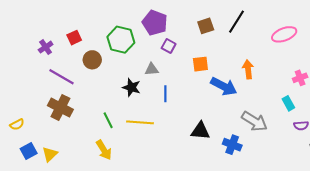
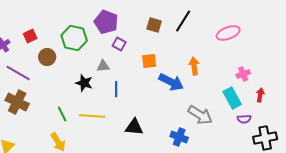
brown square: (206, 26) -> (154, 25), turned 35
cyan rectangle: (288, 103) -> (232, 98), size x1.5
black triangle: (200, 131) -> (134, 127), moved

